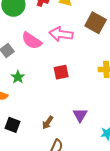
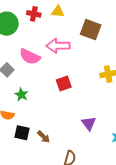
brown arrow: (48, 123) -> (44, 137), moved, turned -72
black square: (13, 125) -> (22, 133), moved

